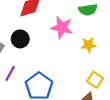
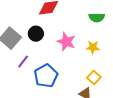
pink star: (62, 27) -> (66, 42), moved

